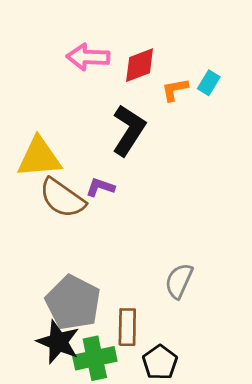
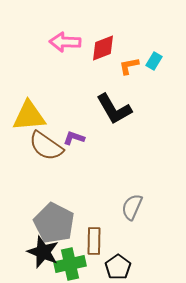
black L-shape: (129, 130) -> (114, 109), moved, turned 117

